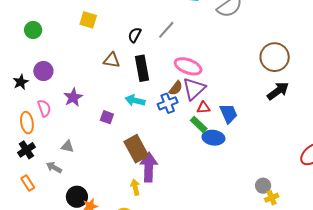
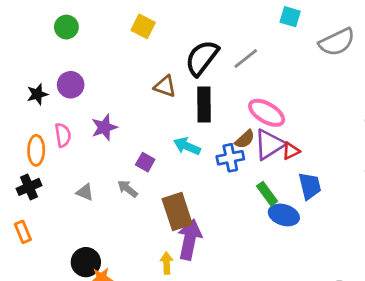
black semicircle: (135, 35) -> (202, 58), size x1.8
red triangle: (204, 108) -> (291, 151), moved, turned -32
gray arrow: (54, 167) -> (128, 189), moved

